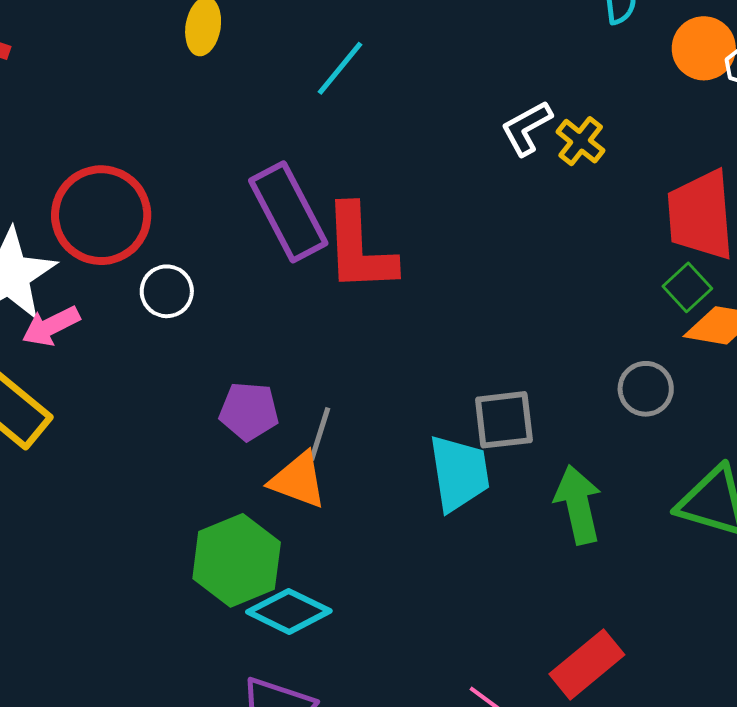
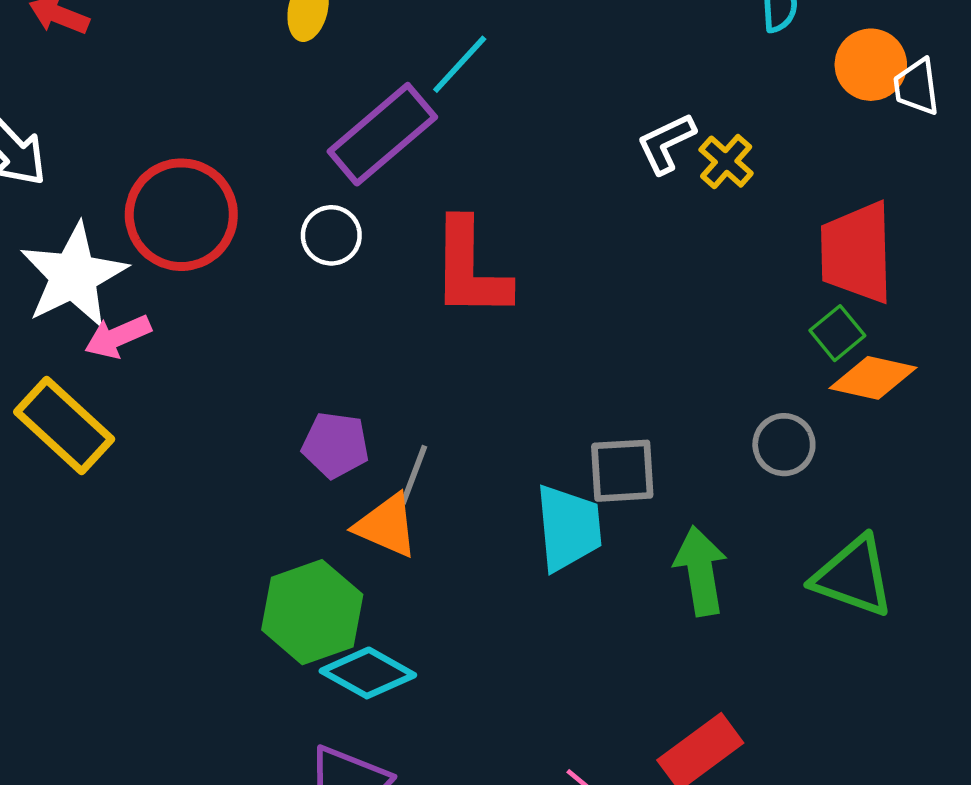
purple rectangle: (288, 212) -> (382, 134), moved, turned 74
white circle: (167, 291) -> (331, 235), moved

